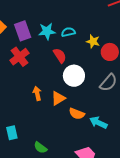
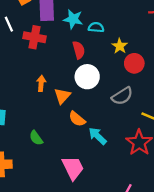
red cross: (19, 57) -> (35, 37), turned 30
orange triangle: (58, 98) -> (62, 96), turned -35
green semicircle: (40, 148) -> (36, 138), moved

